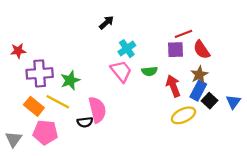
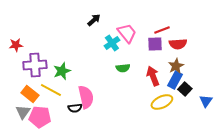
red semicircle: (202, 50) -> (178, 44), turned -60
pink trapezoid: (121, 71) -> (127, 33), moved
green semicircle: (149, 71) -> (123, 68), moved
blue triangle: (233, 102) -> (206, 101), moved
gray triangle: (14, 139) -> (23, 112), moved

